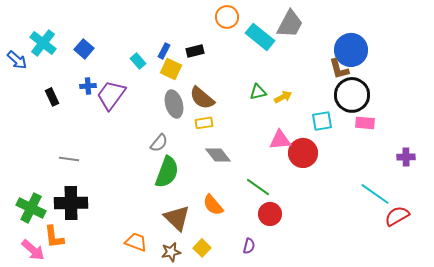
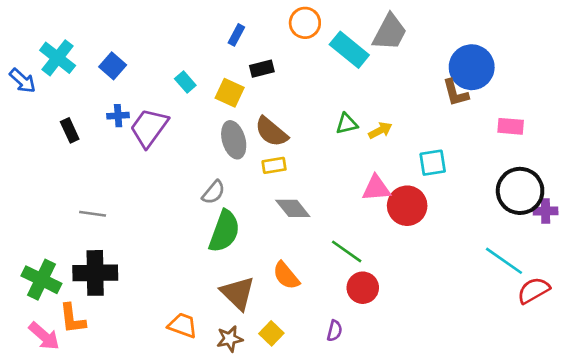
blue rectangle: (164, 51) -> (236, 35), moved
black circle: (352, 95) -> (520, 191), moved
pink rectangle: (365, 123) -> (511, 126), moved

